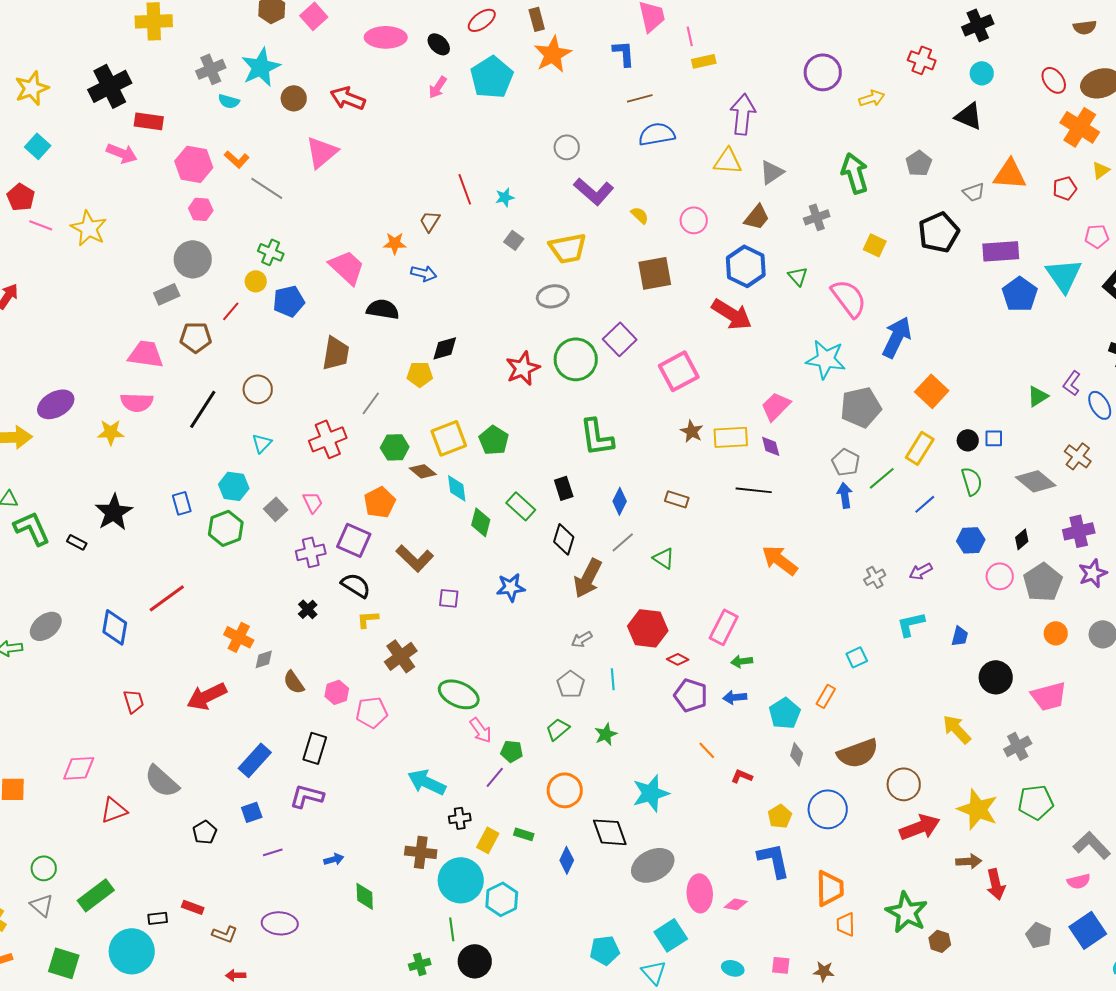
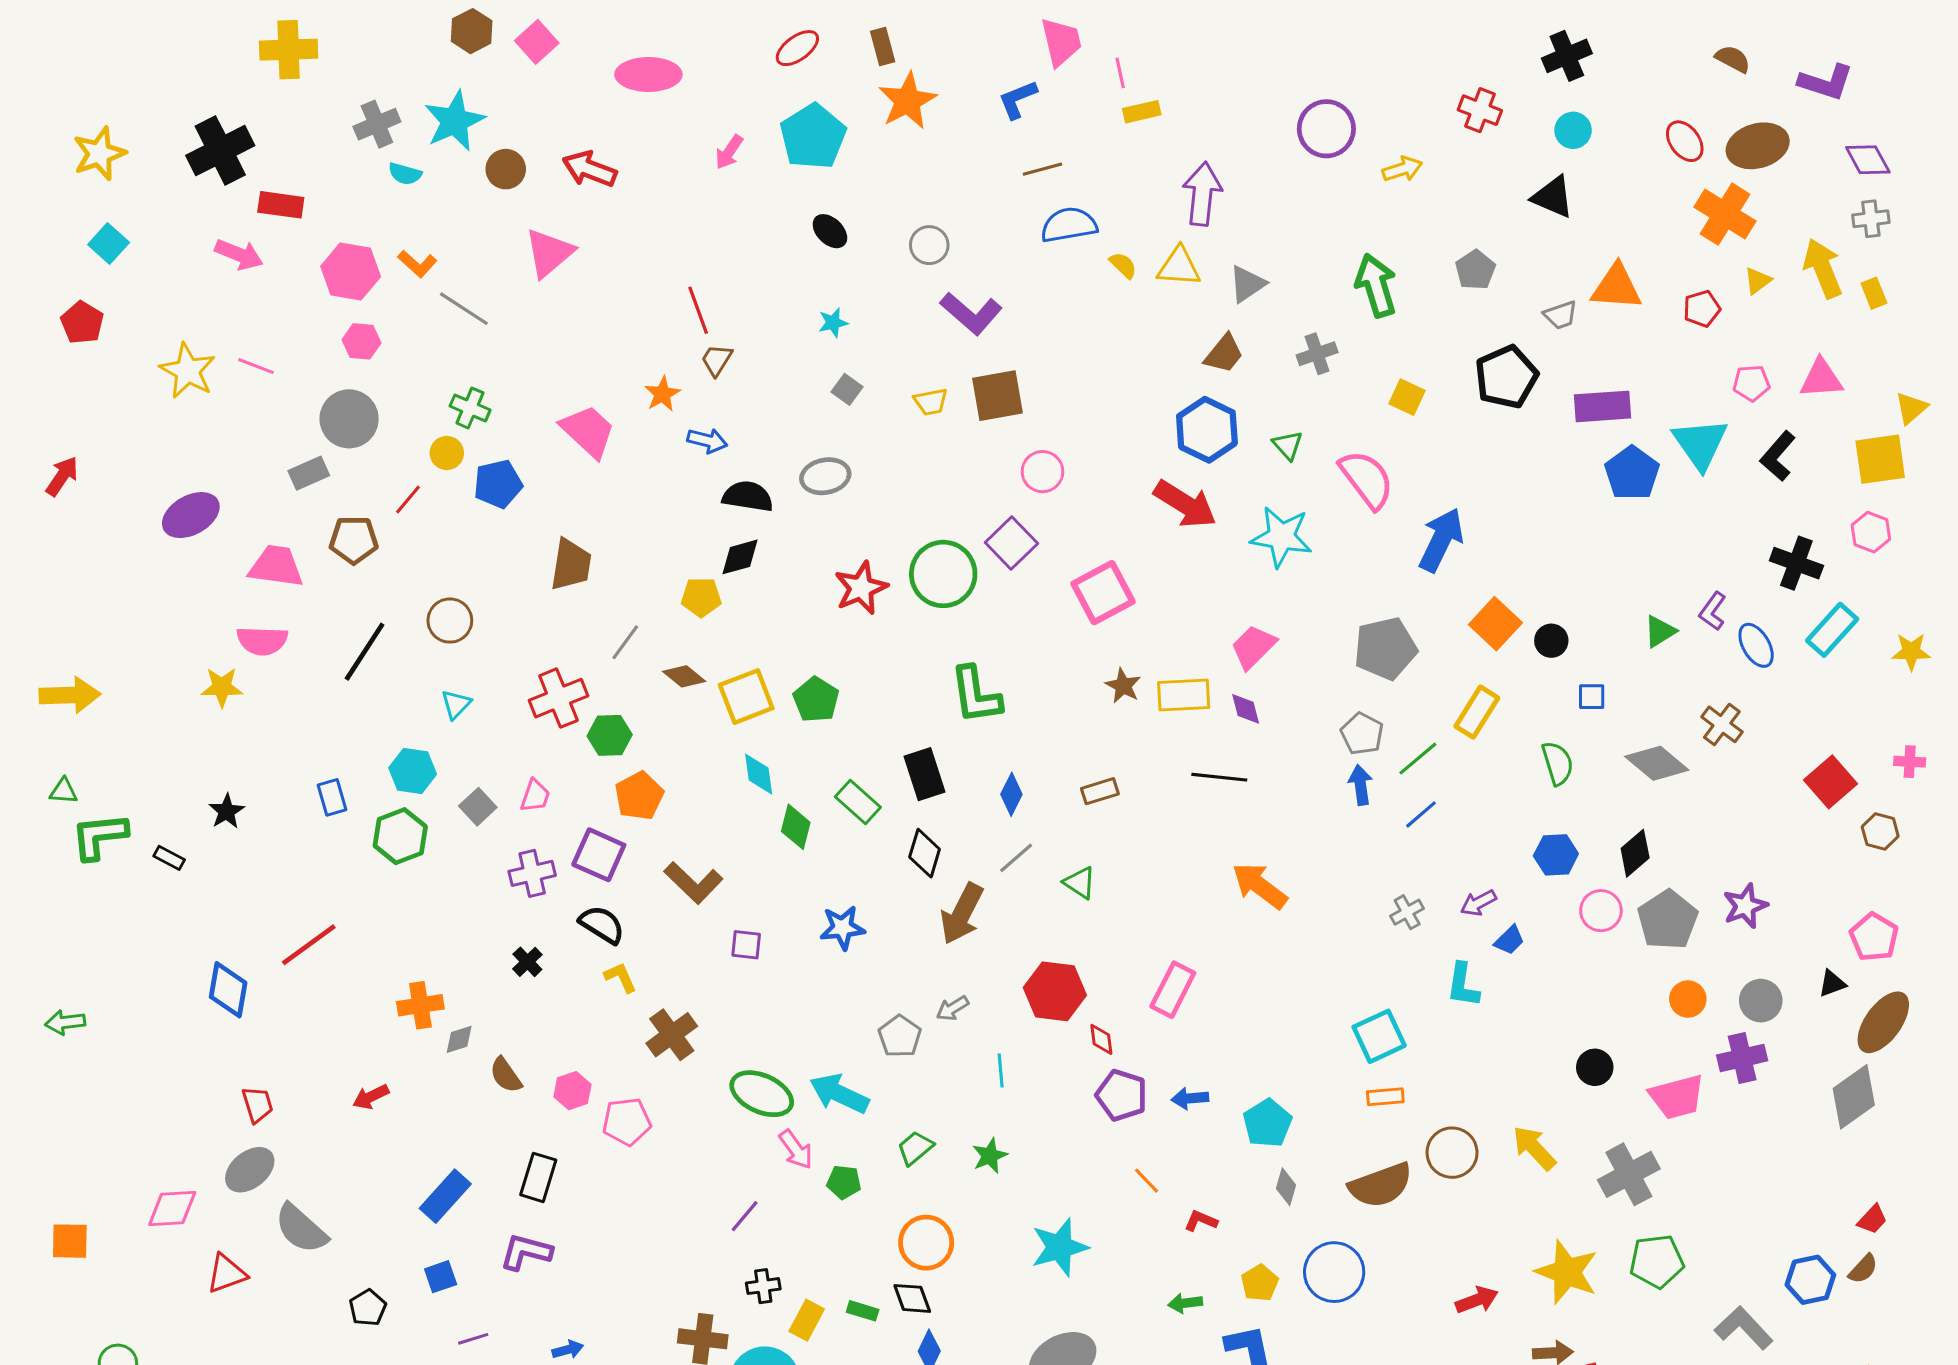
brown semicircle: (1085, 27) -> (1733, 59), turned -145
black ellipse: (439, 44) -> (830, 231), moved
blue L-shape: (624, 53) -> (1018, 99), turned -108
red line: (465, 189) -> (698, 310), moved
yellow semicircle: (640, 215) -> (1123, 265), moved
pink circle: (694, 220) -> (1042, 472), moved
pink line: (41, 225) -> (256, 366), moved
orange star: (395, 243) -> (662, 394), turned -30
yellow trapezoid: (568, 248) -> (931, 402), size x0.6
brown square: (655, 273) -> (997, 396), moved
gray ellipse: (553, 296) -> (825, 476), moved
black semicircle: (383, 309) -> (748, 496), moved
cyan star: (826, 359) -> (1281, 537), moved
purple ellipse: (56, 404) -> (191, 515), moved
black circle: (968, 440) -> (1551, 641), moved
green hexagon: (395, 447) -> (610, 735), moved
brown diamond: (423, 471) -> (684, 676), moved
black rectangle: (564, 488) -> (925, 774), size x1.4
brown rectangle: (677, 499) -> (1100, 791), turned -35
pink trapezoid: (313, 502) -> (535, 796), turned 45
blue line: (925, 504) -> (1421, 814), moved
black star: (114, 512) -> (226, 811), size x0.6
green L-shape: (32, 528) -> (99, 836), turned -72
purple cross: (1079, 531) -> (1742, 1058), moved
black diamond: (1022, 539) -> (1635, 853), size x1.4
yellow L-shape: (368, 619) -> (621, 977), turned 70
cyan L-shape: (911, 624) -> (1463, 985), turned -68
gray ellipse: (46, 626) -> (250, 1170), moved
blue trapezoid: (960, 636) -> (1509, 940), moved, turned 30
orange cross: (239, 637) -> (420, 1005), turned -36
cyan square: (857, 657) -> (1379, 1036), size x1.6
red diamond: (678, 659) -> (1101, 1039), turned 55
green arrow: (742, 661) -> (1185, 1303), moved
black circle: (996, 677) -> (1595, 1067), size x0.7
gray pentagon: (571, 684) -> (900, 1036), moved
red arrow: (207, 696) -> (371, 1097), size x0.6
orange rectangle: (826, 696) -> (1385, 1097), moved, turned 55
gray cross: (1018, 746) -> (1629, 1174), size x1.4
purple line: (495, 777) -> (745, 1216), moved
cyan arrow: (427, 782) -> (839, 1094), moved
brown circle: (904, 784) -> (1452, 1153), moved
red arrow: (920, 827) -> (1477, 1300), size x0.7
black diamond: (610, 832) -> (912, 1298), moved, size x0.7

